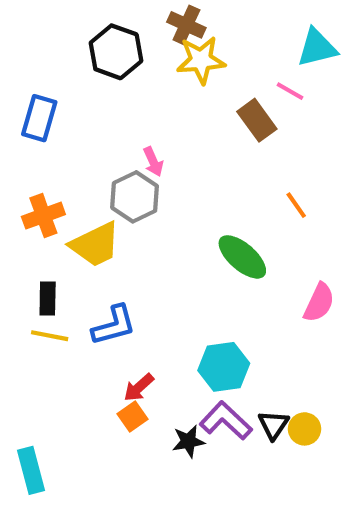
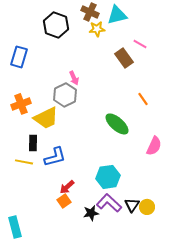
cyan triangle: (317, 48) -> (117, 15), moved
yellow star: (201, 60) -> (97, 29), size x0.7
black rectangle: (48, 298) -> (33, 143), moved

